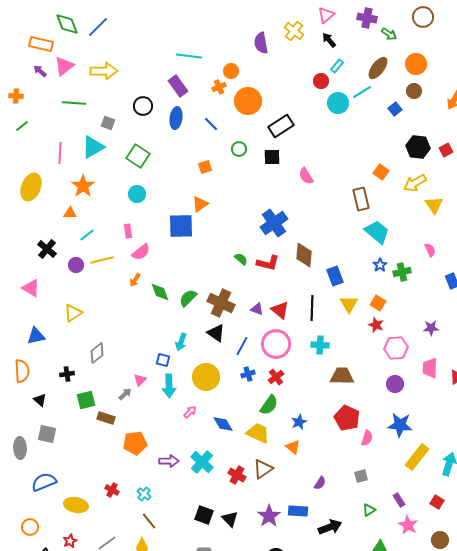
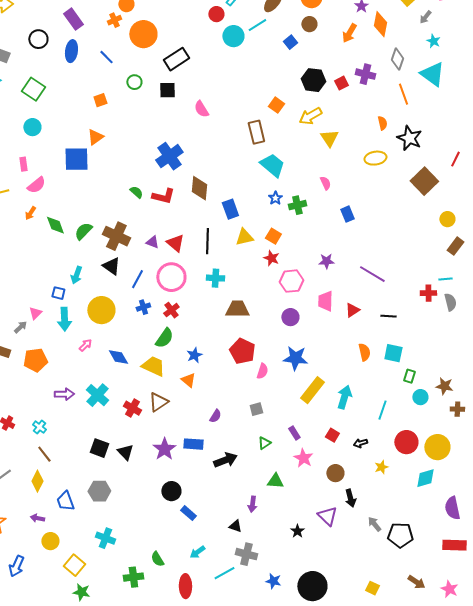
yellow triangle: (349, 304) -> (244, 237), turned 48
orange pentagon: (135, 443) -> (35, 360), moved

